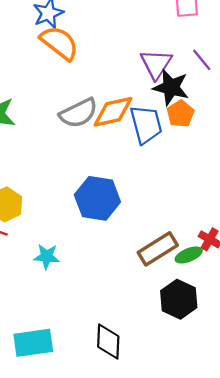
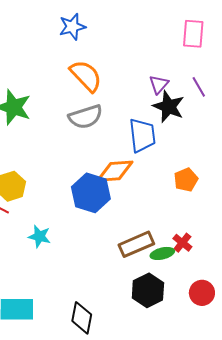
orange semicircle: (59, 43) -> (86, 76), moved
purple triangle: (156, 64) -> (159, 84), size x0.7
orange diamond: (113, 112) -> (115, 171), moved
orange pentagon: (180, 114) -> (186, 180), moved

